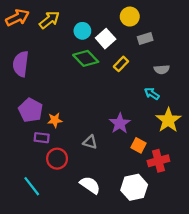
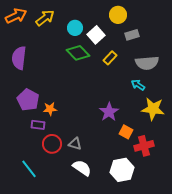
gray semicircle: (162, 69) -> (147, 63), size x1.6
yellow star: (168, 120) -> (153, 109), turned -30
gray triangle: (90, 142) -> (75, 144), moved

